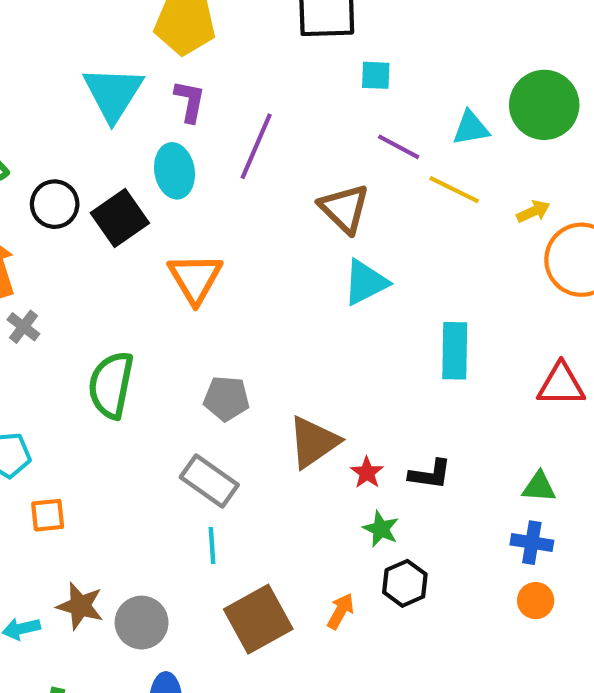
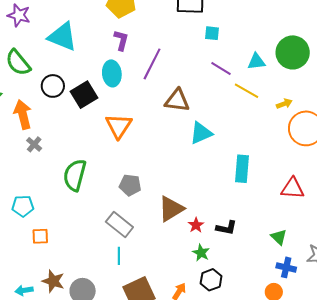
cyan triangle: (113, 94) -> (62, 37), moved, turned -44
brown triangle: (344, 209) -> (177, 100), moved, turned -40
green triangle: (539, 487) -> (279, 237), turned 36
blue cross: (532, 543) -> (286, 267), moved

